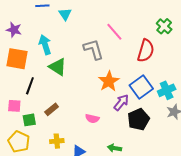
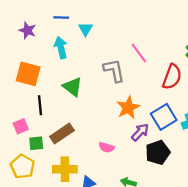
purple star: (14, 30) -> (28, 30), moved
cyan arrow: (45, 45) -> (61, 48), moved
black line: (30, 86) -> (40, 105), turned -30
pink square: (14, 106) -> (21, 126), turned -32
brown rectangle: (52, 109) -> (62, 133), size x1.5
yellow cross: (57, 141) -> (65, 169), size x1.5

